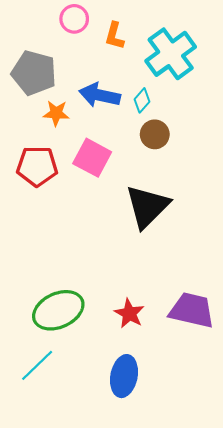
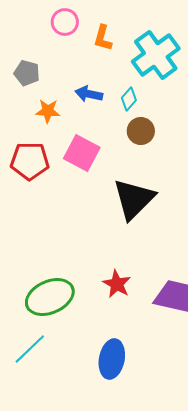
gray pentagon: (34, 73) -> (27, 73), size x0.6
blue arrow: (100, 95) -> (89, 94), size x0.7
red star: (129, 313) -> (117, 284), moved

